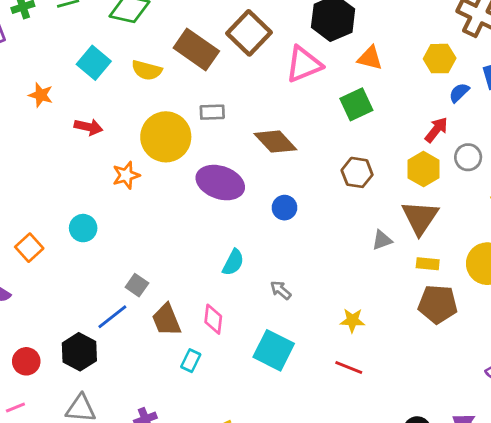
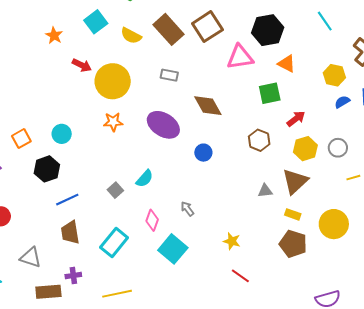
red arrow: (436, 130) -> (296, 119), moved
yellow circle: (166, 137) -> (113, 81), moved
orange star: (126, 175) -> (113, 122), moved
cyan semicircle: (233, 262) -> (145, 179), moved
gray square: (137, 285) -> (115, 190), moved
pink diamond: (213, 319) -> (152, 220), moved
brown trapezoid: (166, 320) -> (70, 232), moved
black hexagon: (79, 352) -> (47, 169), moved
cyan rectangle: (191, 361) -> (114, 243), size x1.8
red line: (349, 367) -> (240, 276), moved

